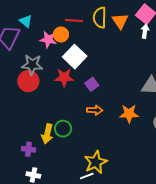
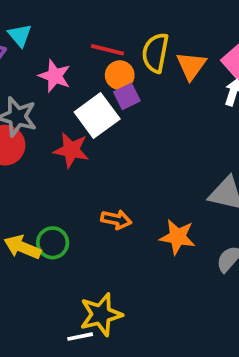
orange circle: (61, 35) -> (120, 75), moved
purple square: (92, 84) -> (127, 96), moved
yellow arrow: (47, 134) -> (22, 247), turned 90

